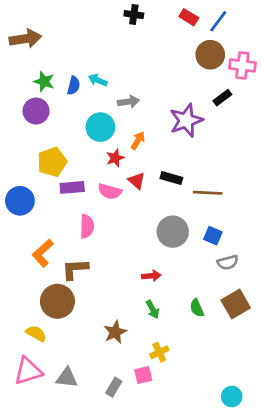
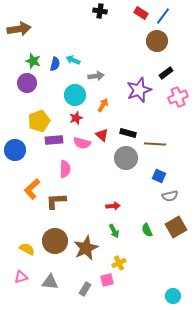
pink cross: (242, 65) -> (178, 97), moved, turned -30
red star: (115, 158) -> (76, 118), moved
gray circle: (173, 232) -> (126, 158), moved
brown circle: (57, 301) -> (55, 241), moved
brown star: (115, 332) -> (86, 248), size x1.4
pink triangle: (28, 371) -> (21, 277), size x0.6

